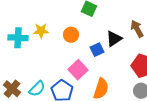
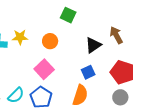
blue square: (97, 50) -> (88, 72), moved
pink square: (78, 70) -> (44, 69), moved

